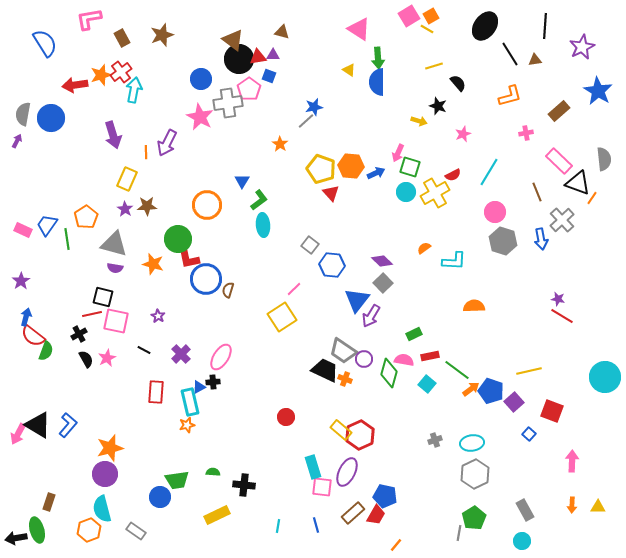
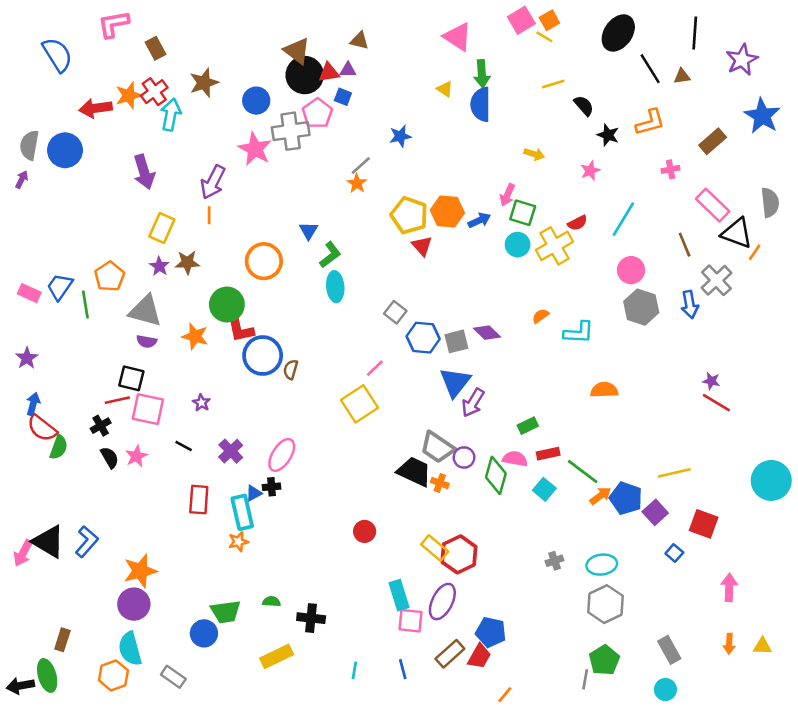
brown star: (162, 35) -> (204, 83), moved
black star: (438, 106) -> (608, 135), moved
gray line: (306, 121) -> (361, 166), moved
orange line: (146, 152) -> (209, 215), moved
gray square: (383, 283) -> (456, 341), moved, turned 30

